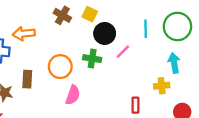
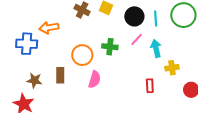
black circle: (105, 33) -> (134, 16), moved
cyan arrow: (174, 63) -> (156, 48), moved
brown rectangle: (27, 79) -> (60, 75), moved

